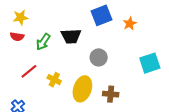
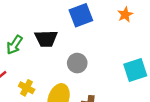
orange star: (130, 24) -> (125, 15), moved

